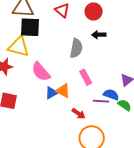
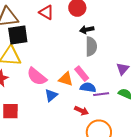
gray semicircle: (76, 48) -> (91, 46), moved
orange triangle: (63, 91) -> (66, 79), moved
blue semicircle: (111, 95) -> (88, 88), moved

